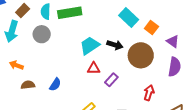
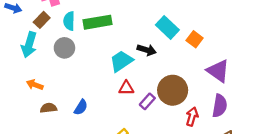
purple triangle: (173, 41) -> (218, 71), moved, size x1.5
black arrow: (115, 45) -> (147, 50), moved
brown circle: (141, 55) -> (173, 90), moved
purple semicircle: (175, 67) -> (220, 106), moved

